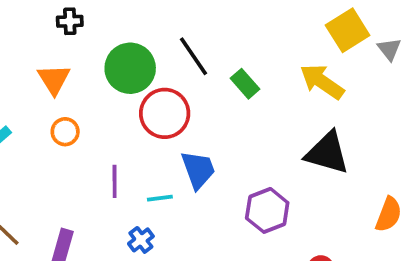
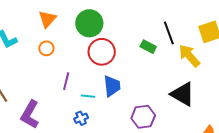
black line: (193, 56) -> (169, 33), moved
green rectangle: (245, 84) -> (148, 47), turned -35
blue cross: (141, 240) -> (81, 118), moved

